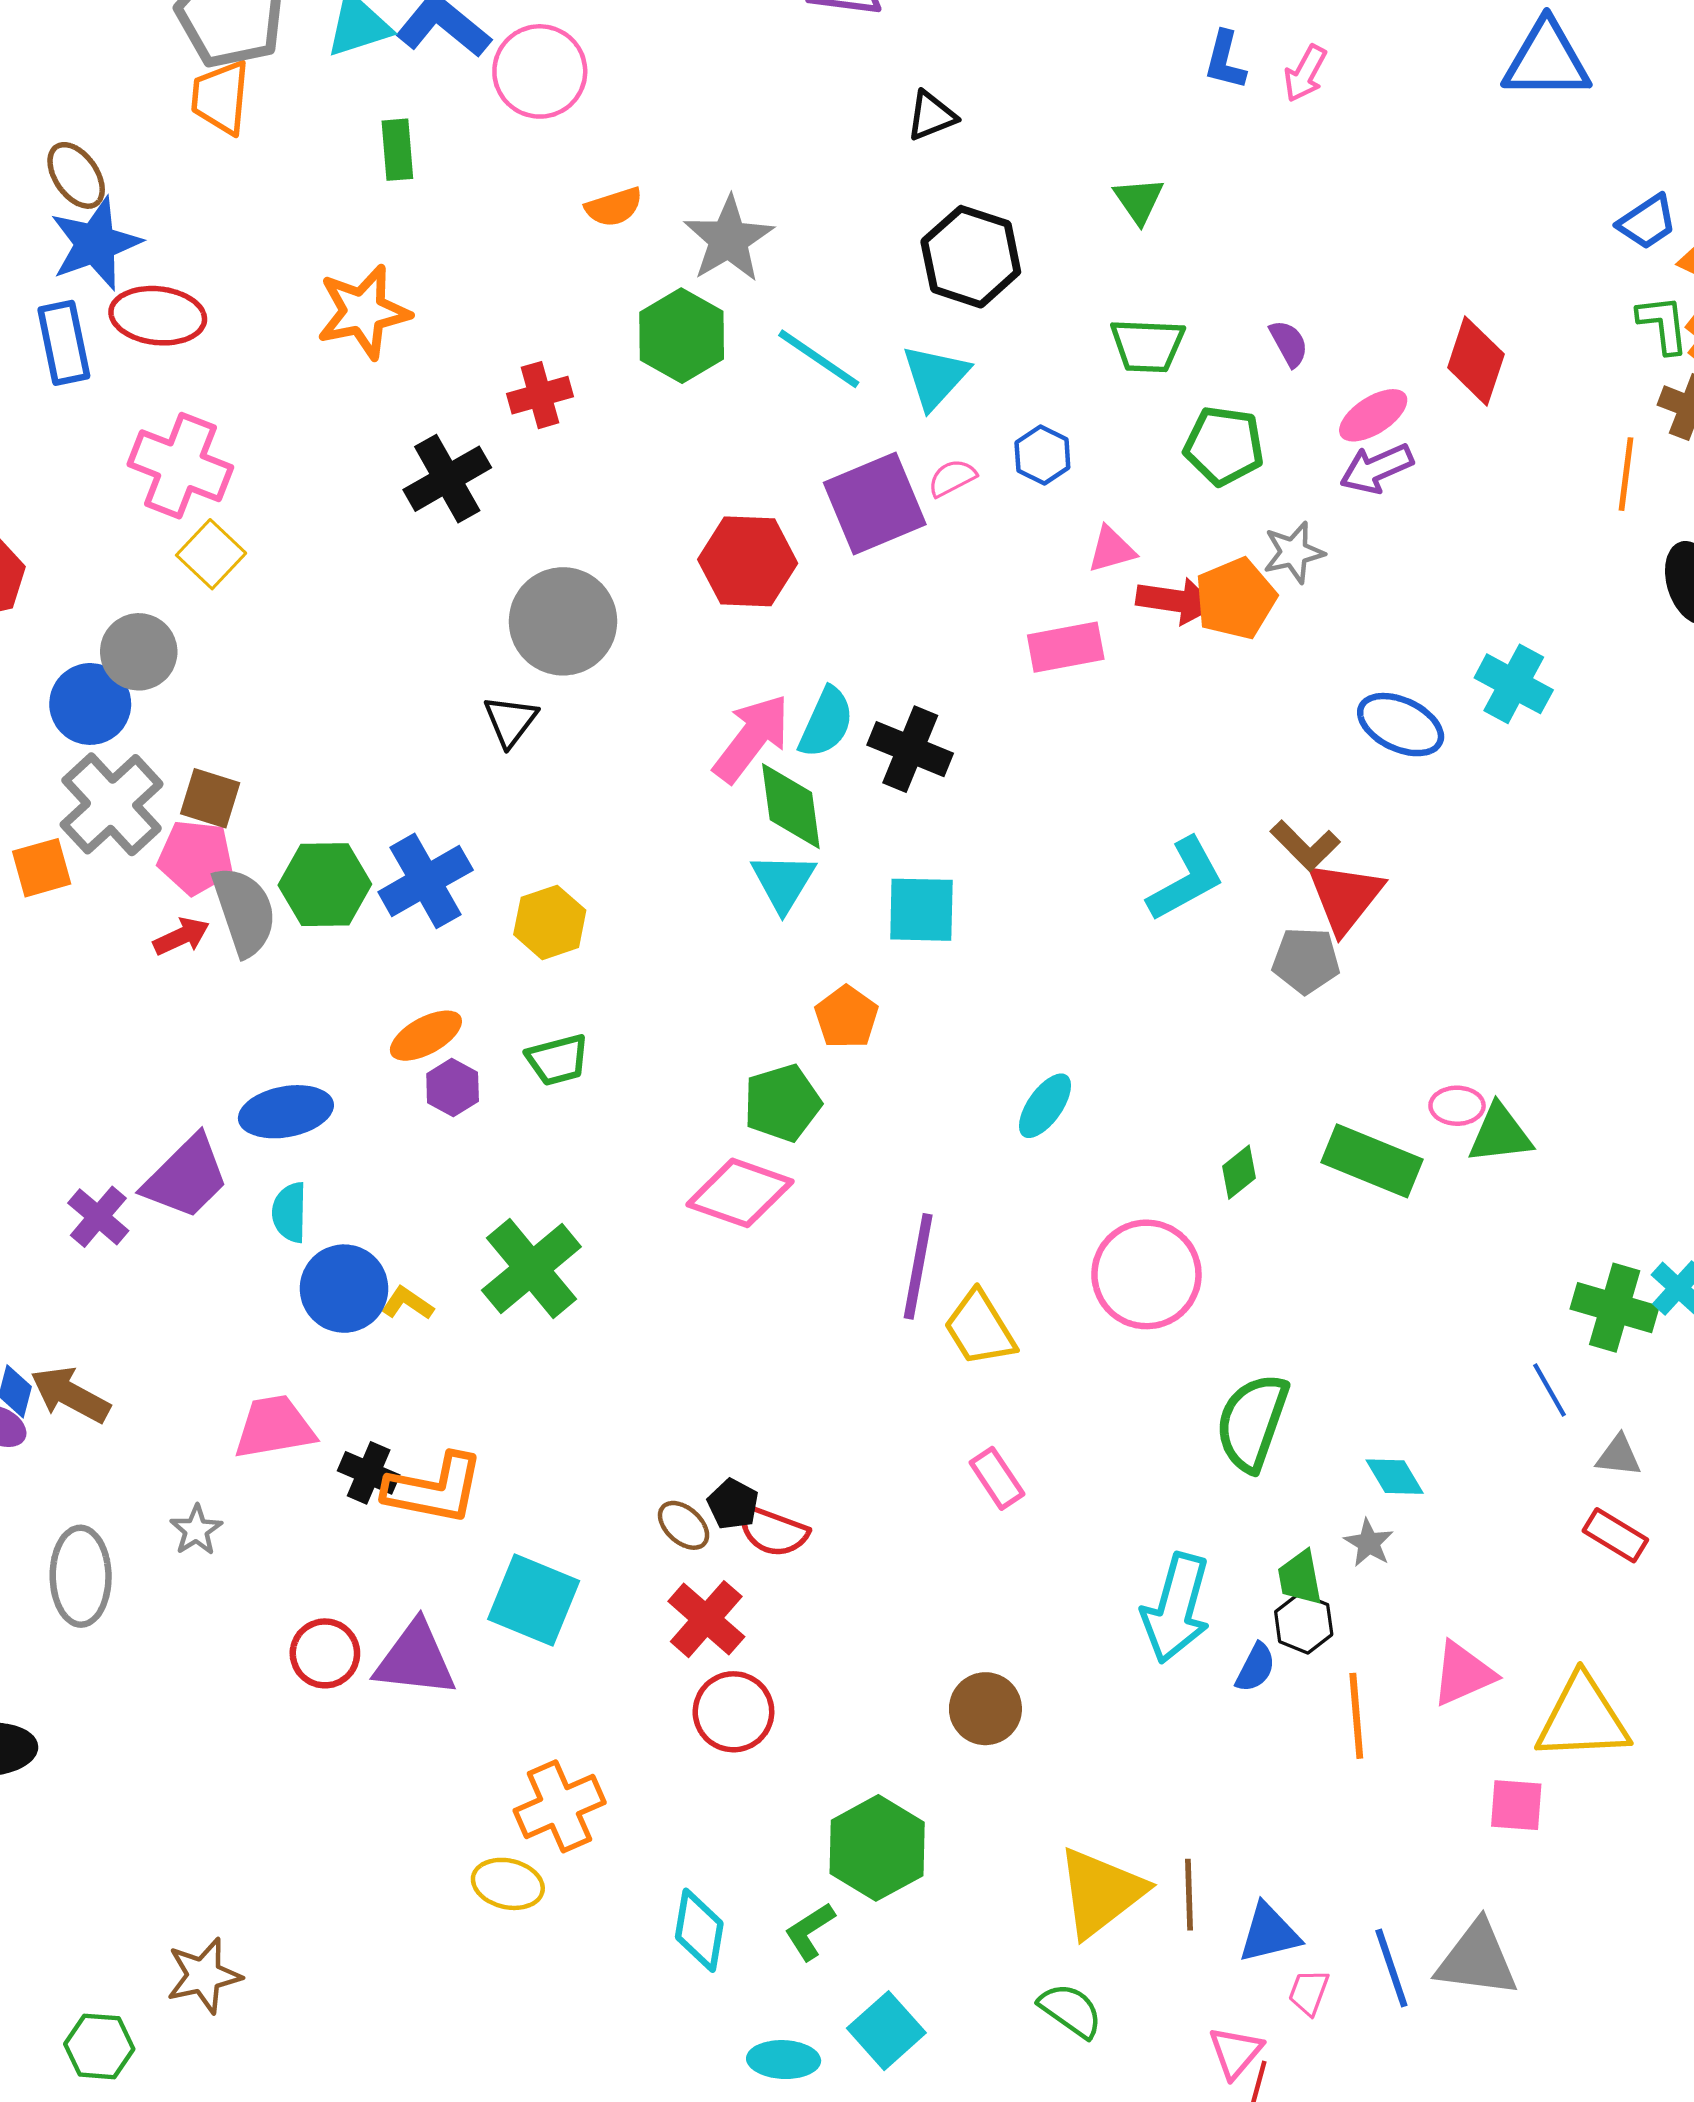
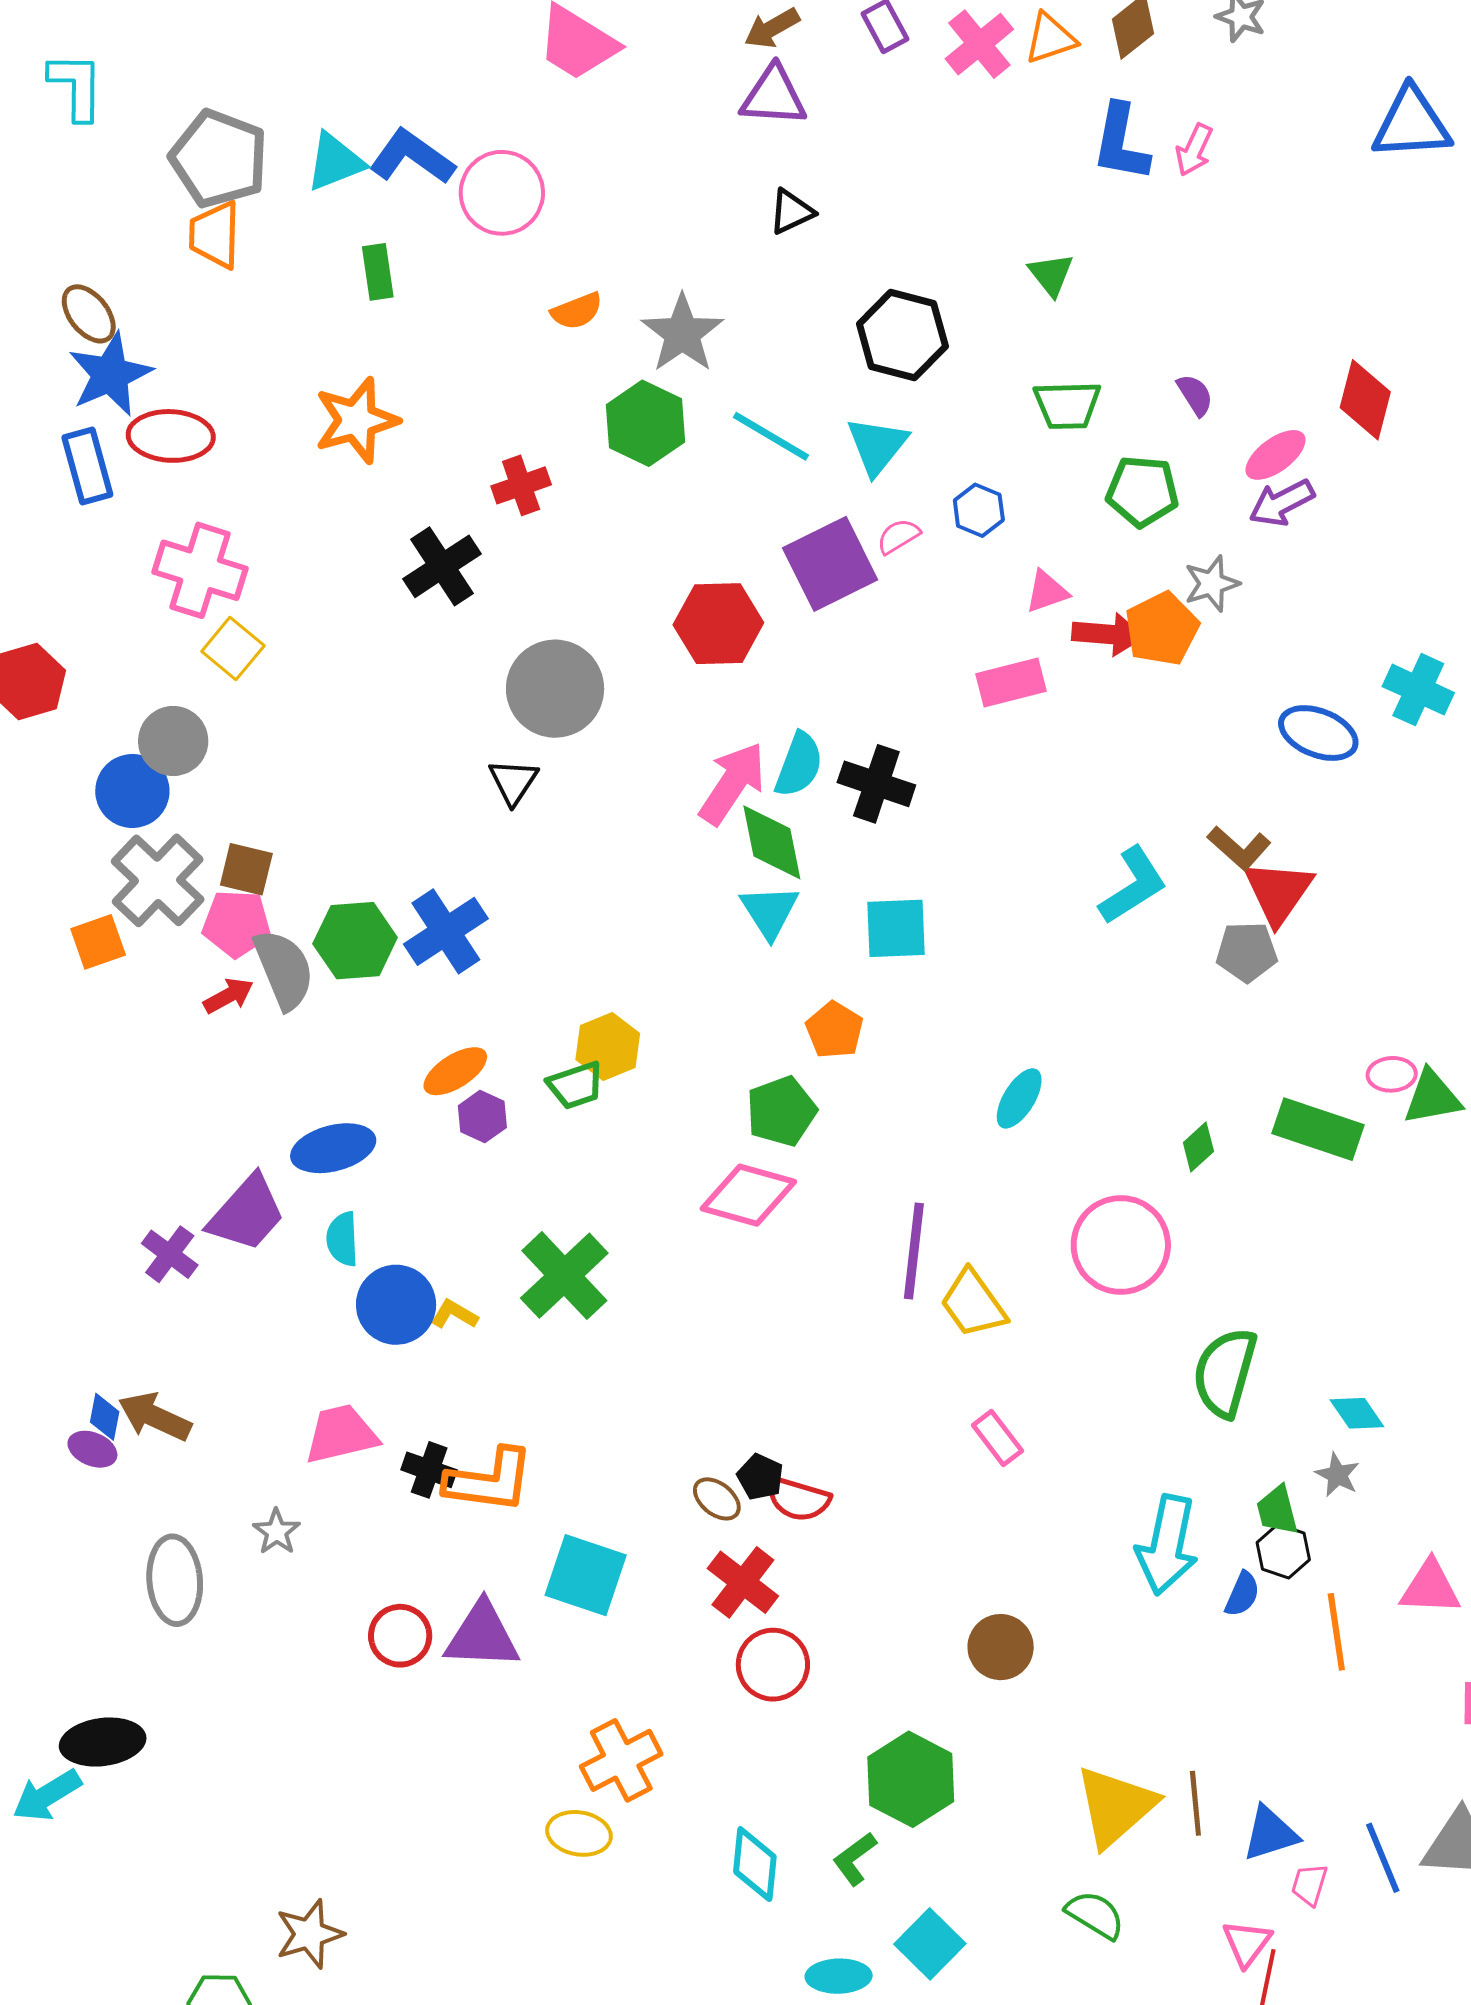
blue L-shape: (1225, 60) -> (1121, 143), size x1.5
black triangle: (931, 116) -> (791, 212), moved
yellow hexagon: (550, 922) -> (608, 1046), moved
pink triangle: (1463, 1674) -> (1430, 1588), turned 30

